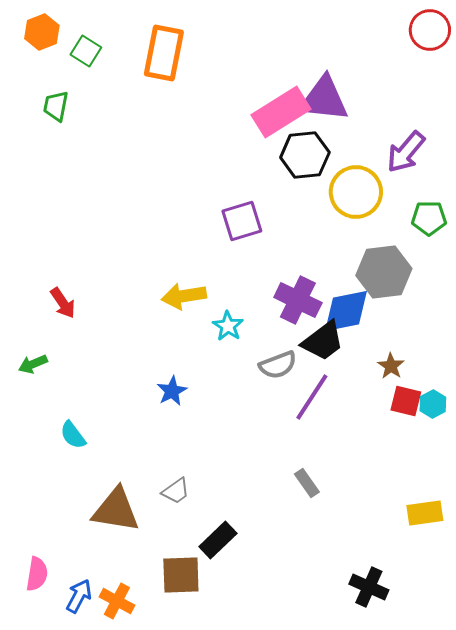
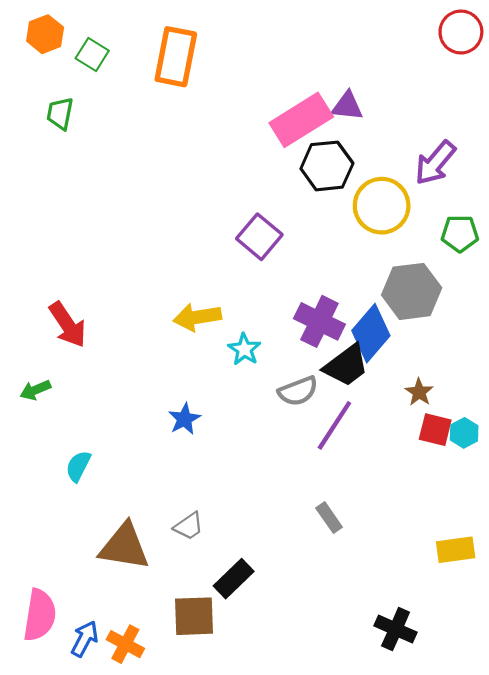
purple triangle: (324, 99) -> (347, 106), size x0.6
purple square: (242, 221) -> (259, 237), turned -33
red arrow: (63, 303) -> (68, 325), size x1.4
blue diamond: (346, 311) -> (371, 333), turned -38
cyan semicircle: (73, 435) -> (78, 466), turned 64
pink semicircle: (37, 574) -> (40, 615), size x1.4

